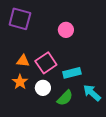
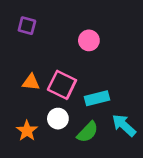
purple square: (20, 19) -> (27, 26), size x0.6
pink square: (46, 63) -> (62, 85), turned -30
orange star: (20, 82) -> (27, 131), moved

